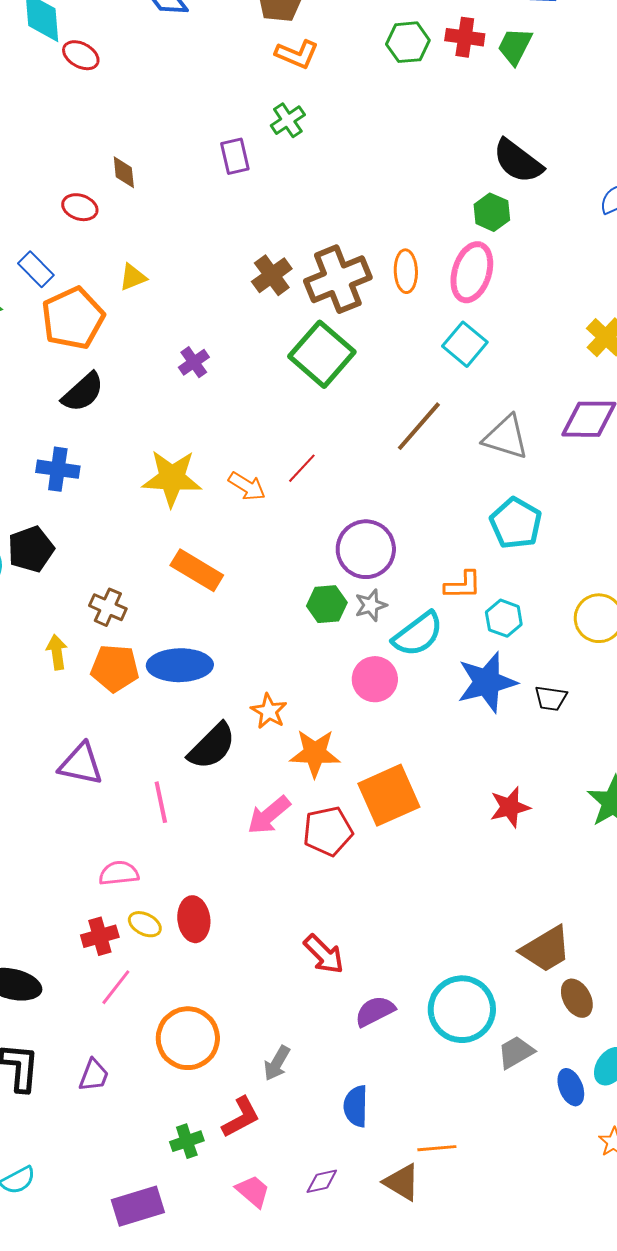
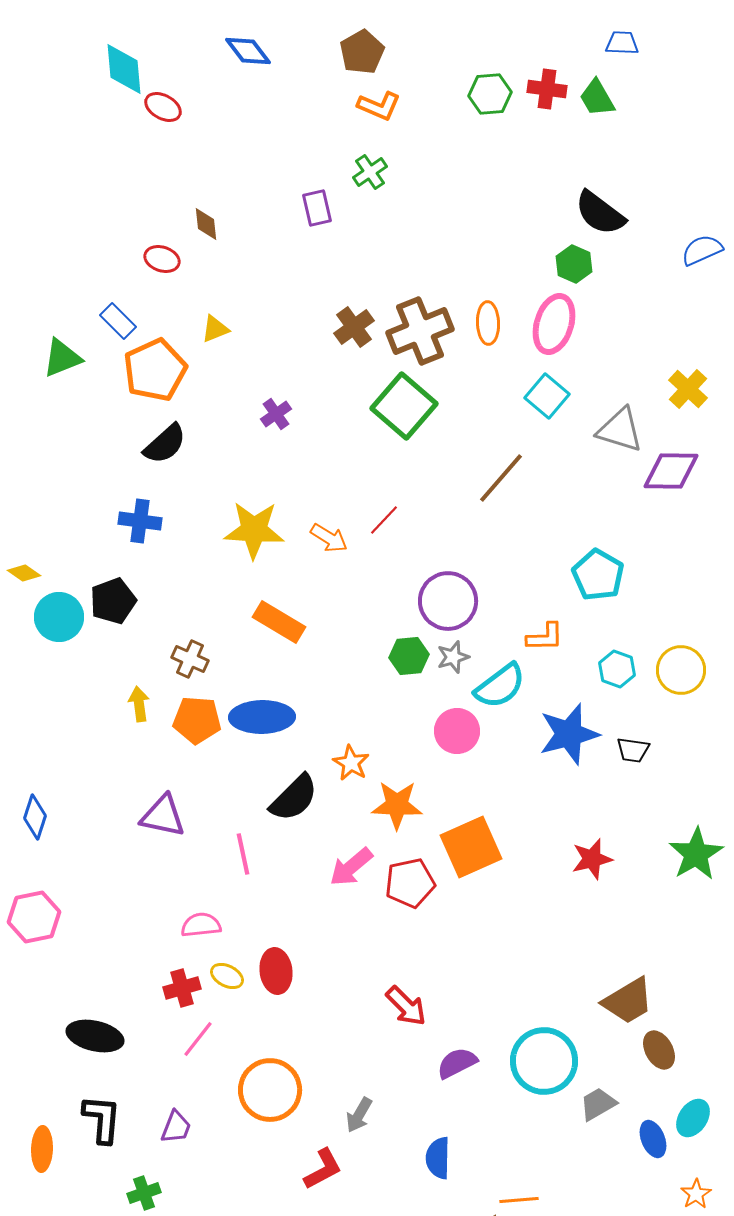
green trapezoid: (515, 46) -> (597, 98), turned -57
gray triangle: (506, 437) -> (620, 430), moved
cyan hexagon: (504, 618) -> (617, 669), moved
green cross: (187, 1141) -> (144, 1193), moved

